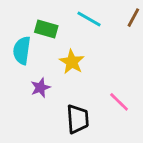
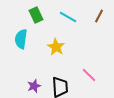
green rectangle: (46, 29) -> (36, 15), moved, turned 49
purple star: (40, 88) -> (34, 86), moved

